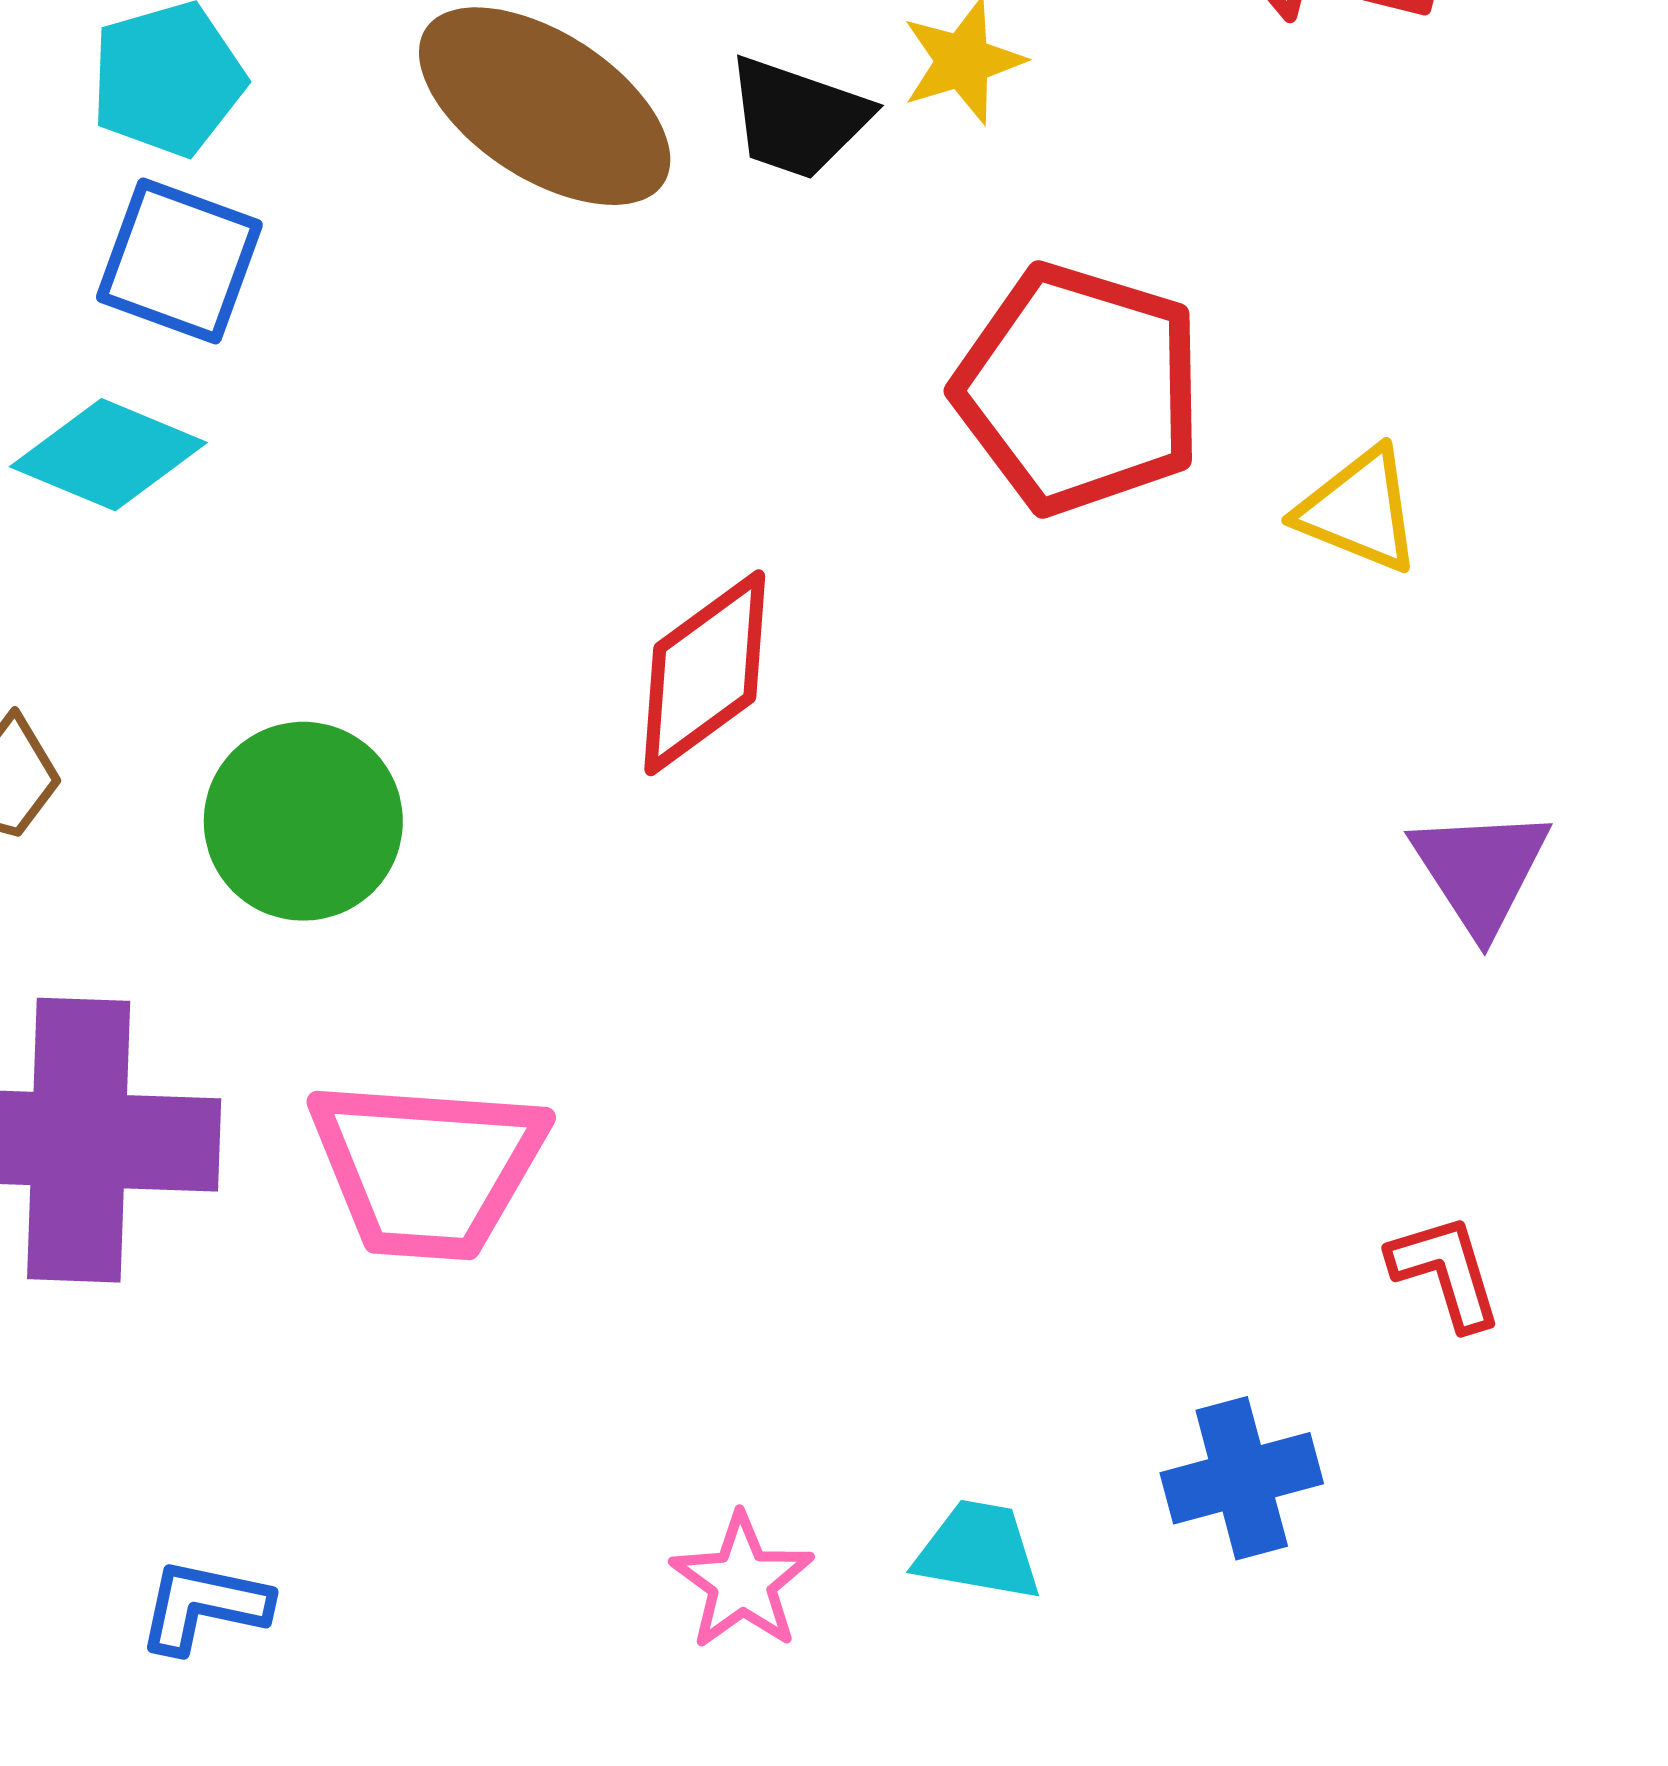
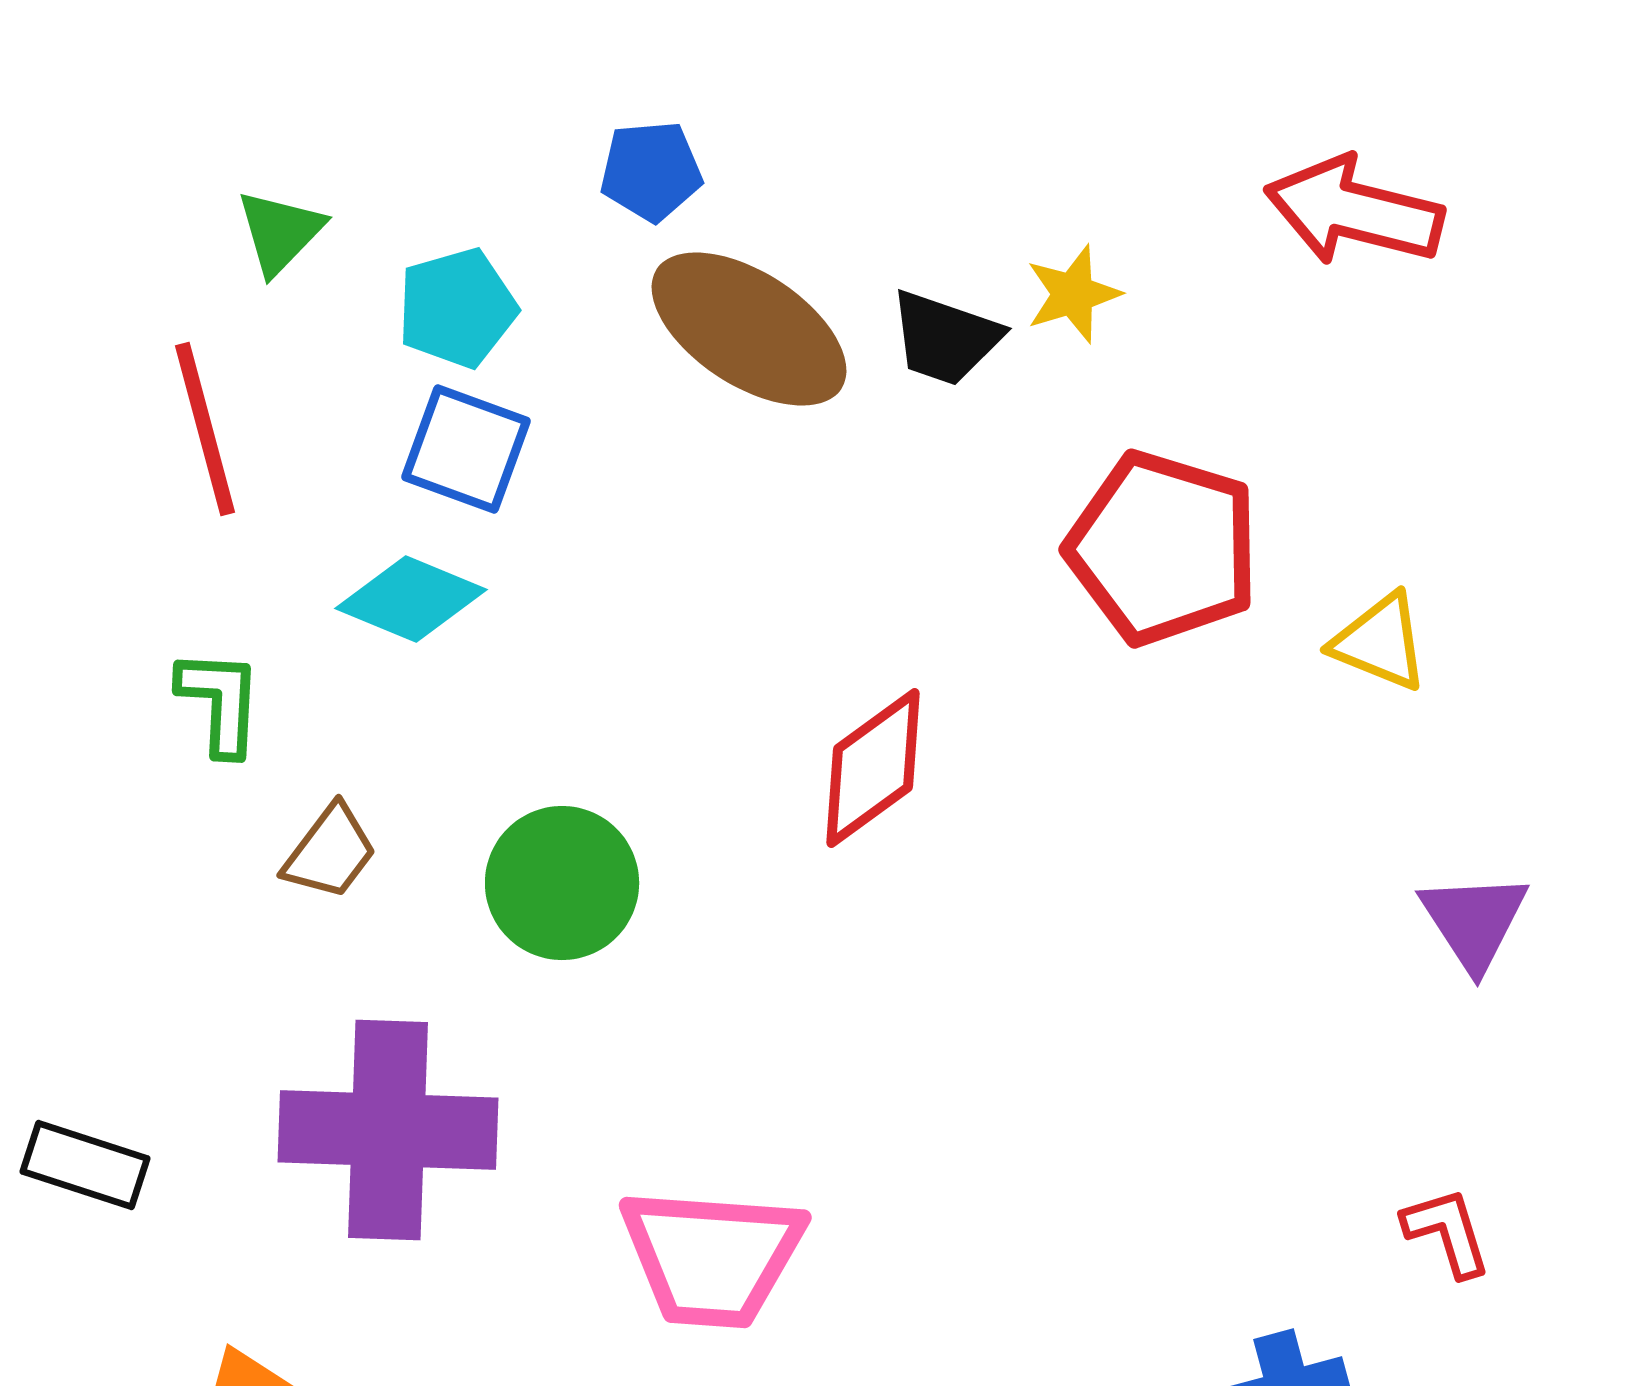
pink trapezoid: (427, 1168) -> (712, 1257), moved

